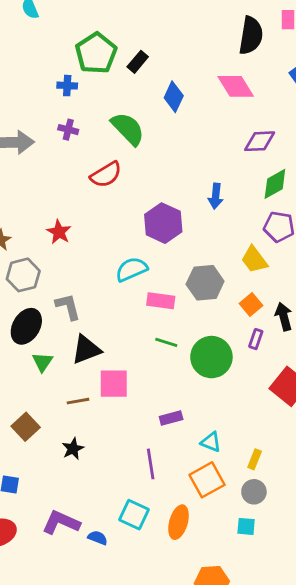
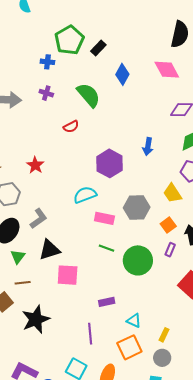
red semicircle: (106, 175) -> (71, 127), size x0.7
gray L-shape: (68, 307) -> (38, 218), turned 65
brown line: (78, 401) -> (23, 283), moved
black star: (73, 449) -> (36, 319), size x1.8

